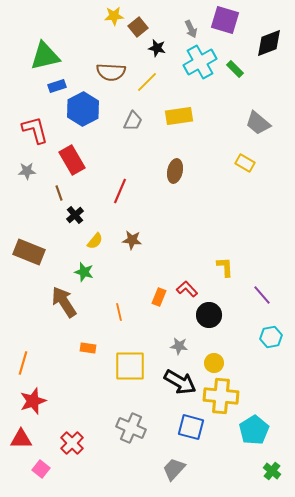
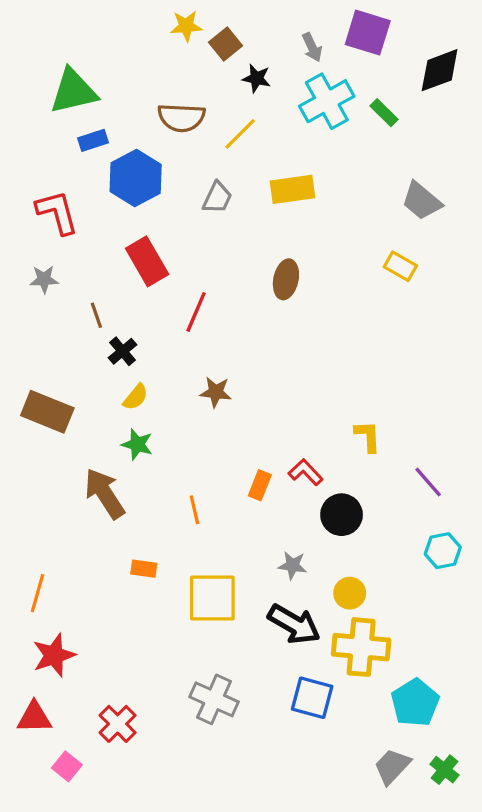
red rectangle: (72, 160) -> (147, 261), moved
yellow semicircle: (95, 241) -> (136, 397), moved
gray trapezoid: (174, 469) -> (392, 766), moved

